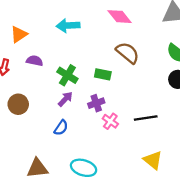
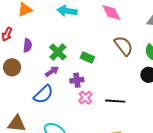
brown semicircle: (128, 53) -> (124, 46), moved
purple semicircle: (35, 61) -> (28, 45), moved, turned 72
blue semicircle: (61, 128) -> (43, 94), size x1.5

